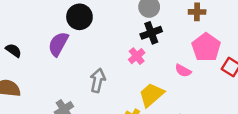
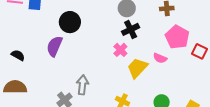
gray arrow: (98, 80) -> (82, 85), moved
yellow trapezoid: (151, 95) -> (137, 68), moved

